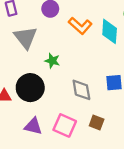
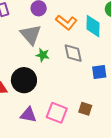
gray triangle: (26, 38) -> (31, 35), moved
gray diamond: (81, 90) -> (73, 53), moved

